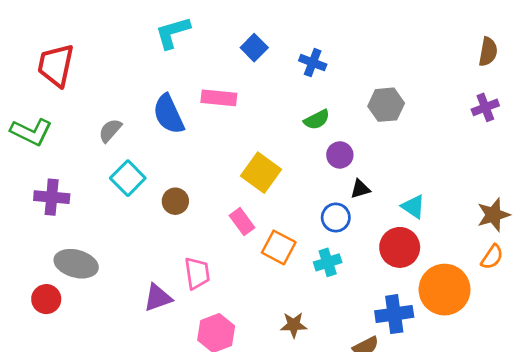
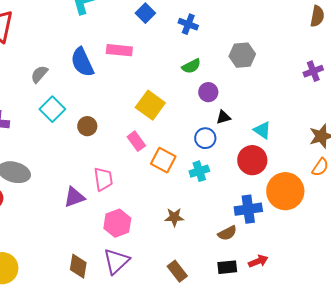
purple cross: (485, 107) -> (313, 71), moved

